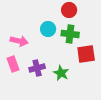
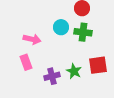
red square: (86, 54) -> (98, 65), moved
purple cross: (37, 68) -> (52, 76), moved

